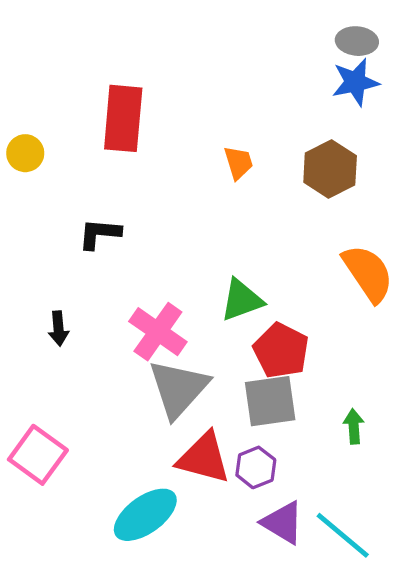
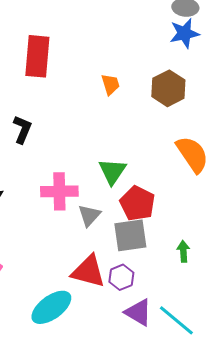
black L-shape: (99, 234) -> (22, 129), turned 108
green triangle: (242, 300) -> (112, 171), turned -36
pink cross: (158, 332) -> (59, 191), turned -36
gray triangle: (178, 388) -> (89, 215), moved, size x0.6

